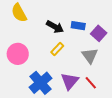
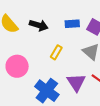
black arrow: (55, 27) -> (39, 25), moved

